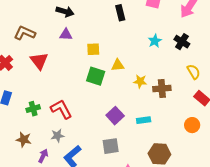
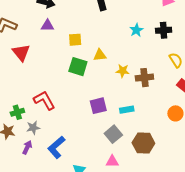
black cross: (182, 42) -> (164, 30), turned -35
green cross: (33, 109) -> (17, 112), moved
purple square: (115, 116) -> (98, 106), turned 30
gray star: (58, 136) -> (33, 128), moved
gray square: (111, 146) -> (113, 134), moved, turned -30

